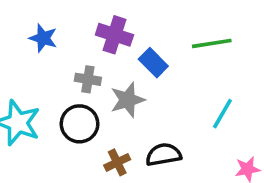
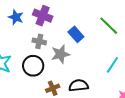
purple cross: (114, 35) -> (43, 16), moved
green line: (212, 43) -> (109, 26), turned 50

